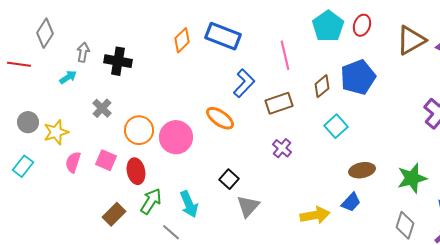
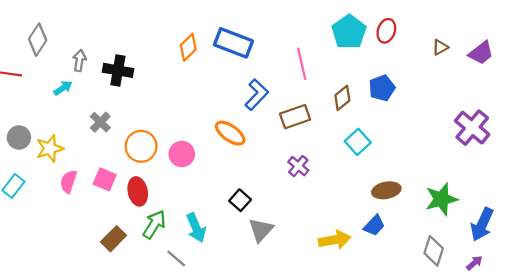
brown triangle: (411, 40) -> (440, 47), size x0.5
blue pentagon: (358, 77) -> (382, 88), size x0.7
pink circle: (176, 137) -> (182, 154), size x0.7

